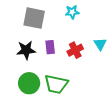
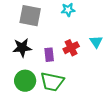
purple rectangle: (50, 47) -> (49, 55), moved

